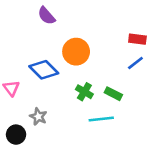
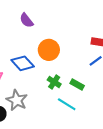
gray star: (38, 116) -> (17, 100), size x1.5
cyan line: (101, 119) -> (67, 104), turned 36

